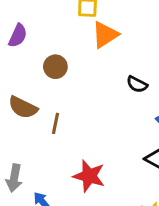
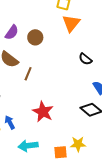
orange triangle: (105, 35) -> (71, 23), turned -30
purple semicircle: (18, 36) -> (12, 32), moved

